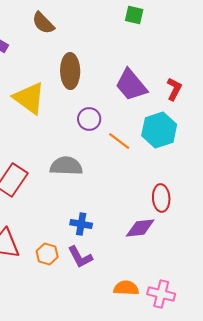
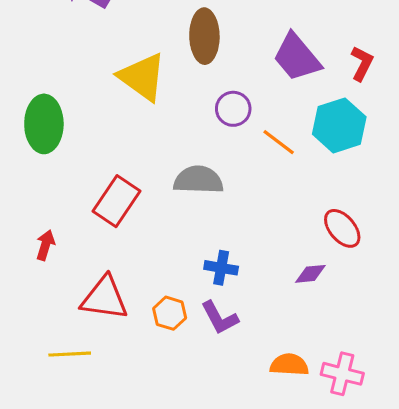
red ellipse: (161, 198) -> (342, 228), turned -36
purple diamond: (140, 228) -> (310, 274), size x0.7

